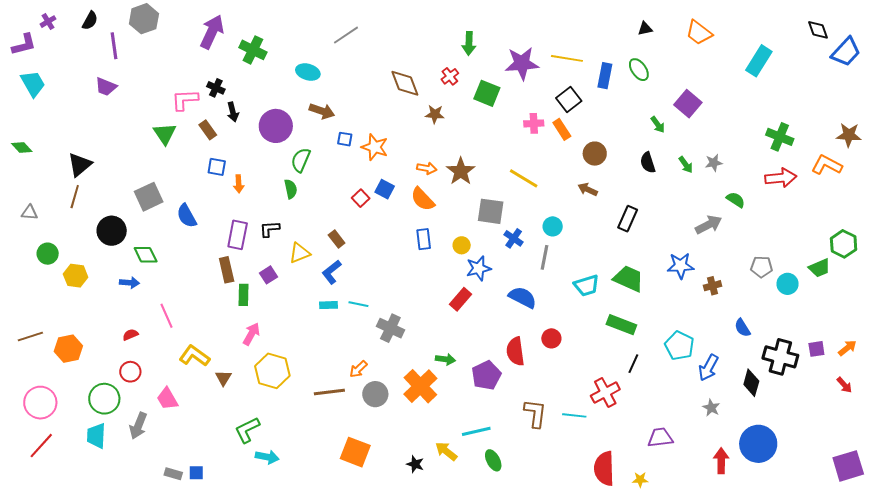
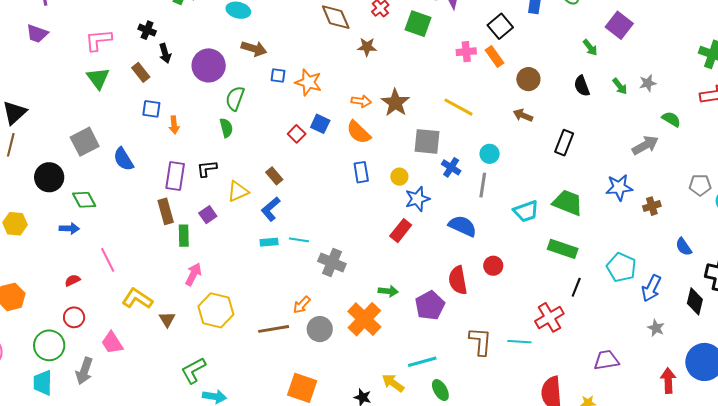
pink L-shape: (185, 100) -> (98, 40), moved

